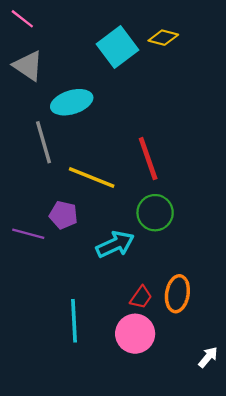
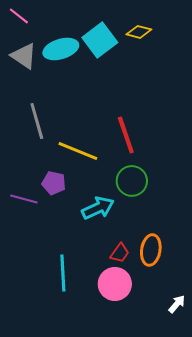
cyan ellipse: (72, 102) -> (61, 49), moved

